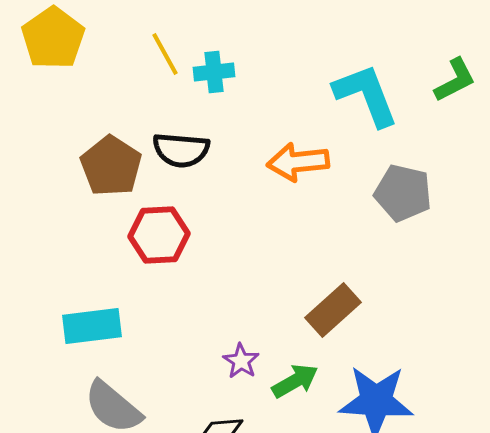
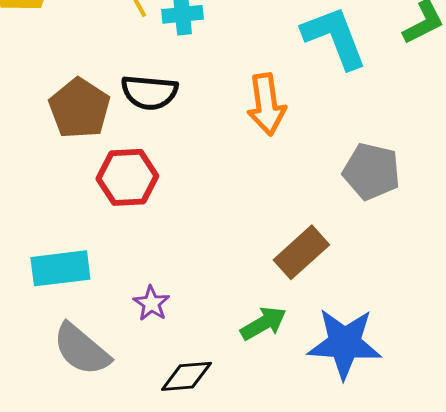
orange arrow: (298, 162) -> (266, 104), turned -92
gray pentagon: (403, 193) -> (371, 171), moved
purple star: (241, 361) -> (151, 303), moved

